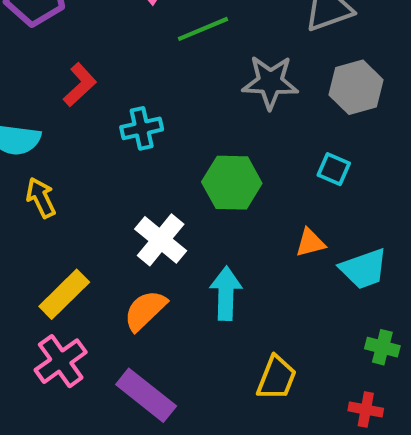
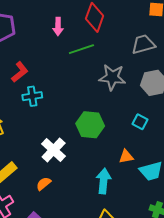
cyan cross: (142, 128) -> (32, 96), moved
cyan arrow: (226, 293) -> (104, 181), moved
orange semicircle: (145, 310) -> (44, 184), size x0.7

